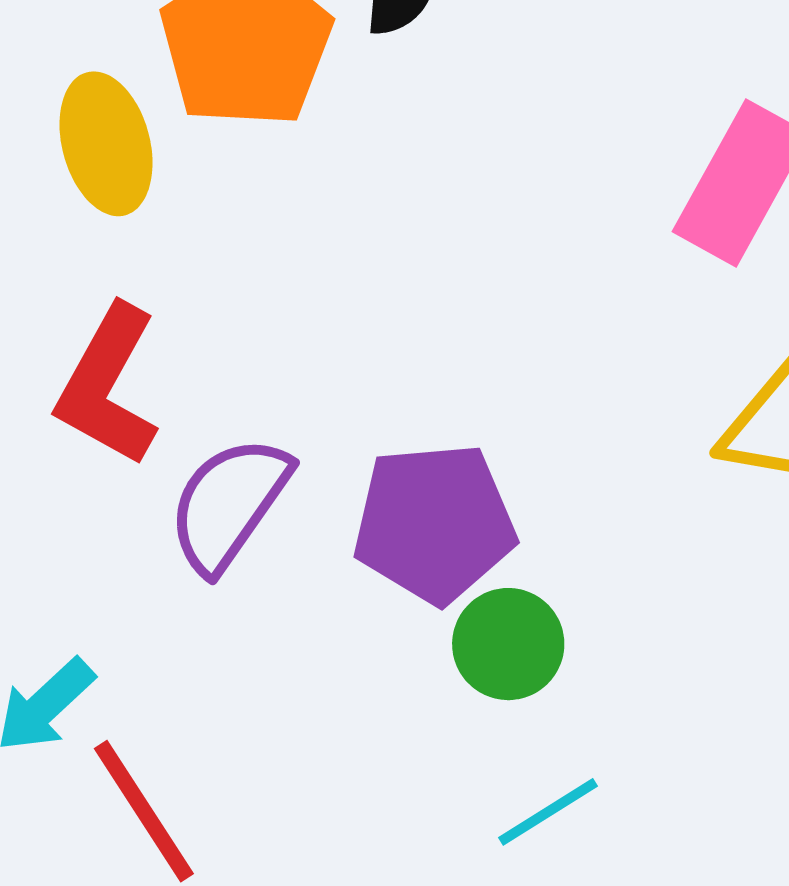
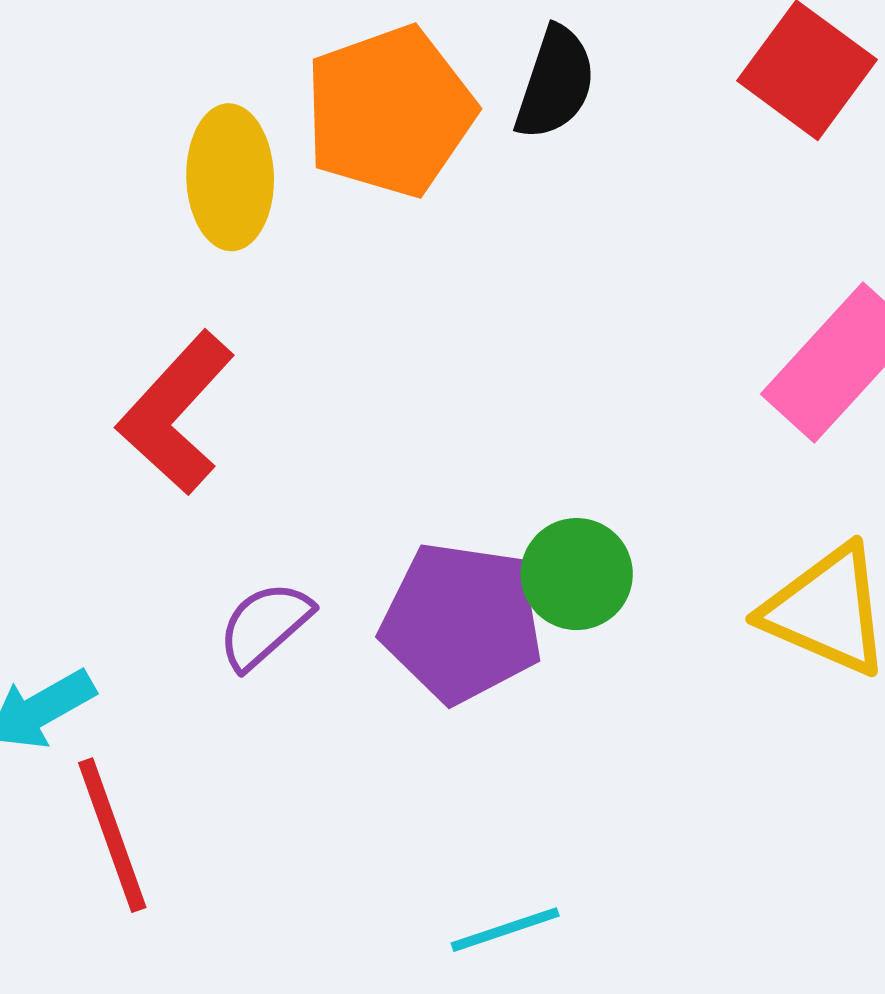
purple semicircle: (229, 504) -> (265, 625), moved, size x0.7
green circle: (508, 644) -> (577, 574), moved

